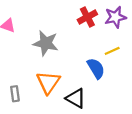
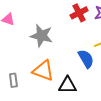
orange triangle: (48, 82) -> (43, 71), turned -45
black triangle: (76, 98) -> (68, 85), turned -30

